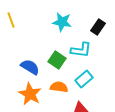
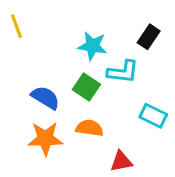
cyan star: (62, 22) -> (92, 46), moved
cyan rectangle: (84, 79) -> (153, 116), moved, turned 66
orange star: (30, 94) -> (45, 139), turned -30

